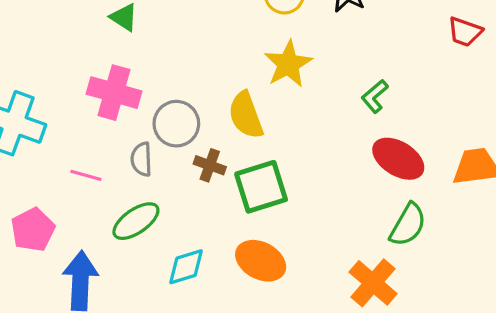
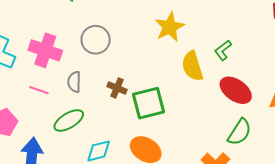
pink cross: (114, 93) -> (45, 50), moved
yellow semicircle: (246, 115) -> (192, 66), moved
gray circle: (176, 124) -> (96, 40), moved

